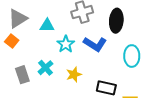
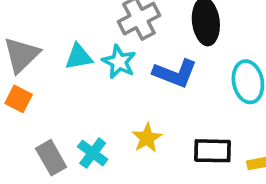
cyan star: (66, 44) -> (119, 62), moved
cyan cross: (45, 68) -> (93, 153), moved

